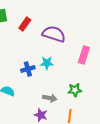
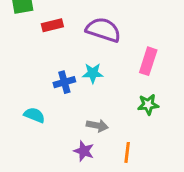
red rectangle: (25, 24) -> (52, 25), moved, turned 40
green star: (75, 90) -> (148, 105), moved

